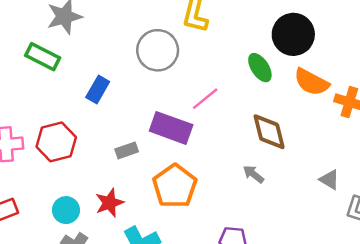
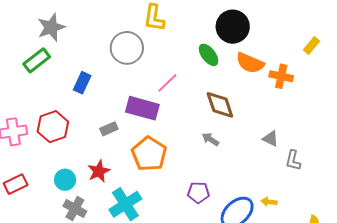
green rectangle: (43, 57) -> (37, 60), turned -60

